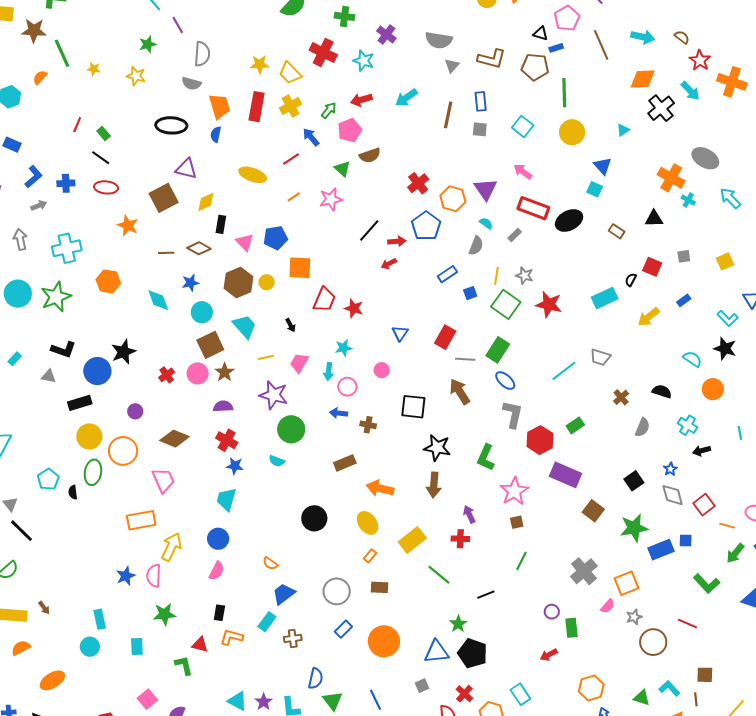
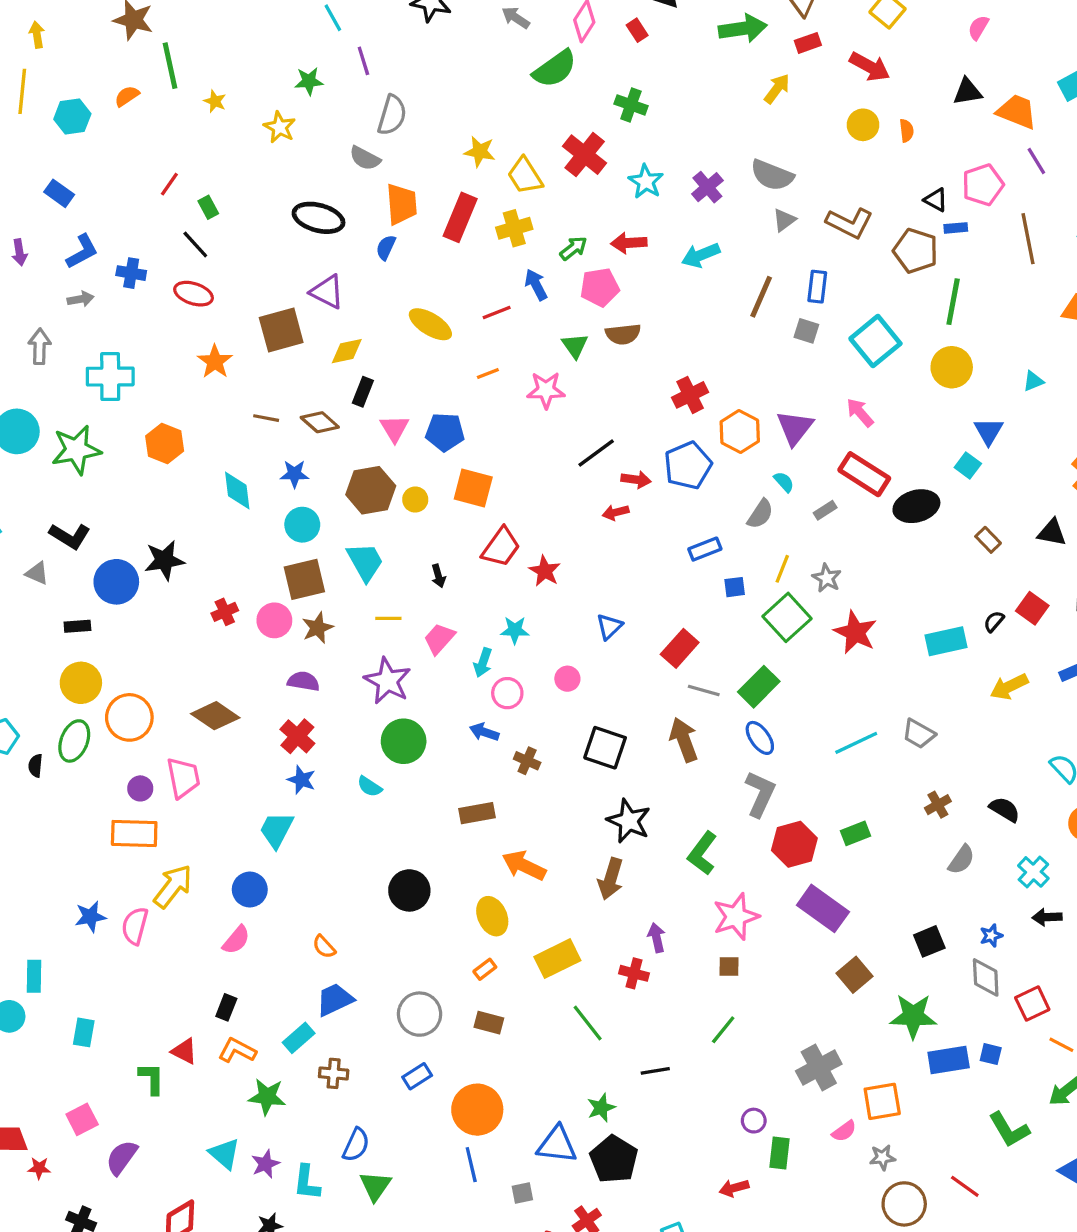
purple cross: (386, 35) -> (707, 187), moved
cyan square: (523, 126) -> (875, 341), size x1.4
black rectangle: (80, 403) -> (77, 626), size x0.7
purple circle: (135, 411) -> (140, 788), moved
green star: (164, 614) -> (267, 1097), moved
blue line: (376, 700) -> (471, 1165), moved

